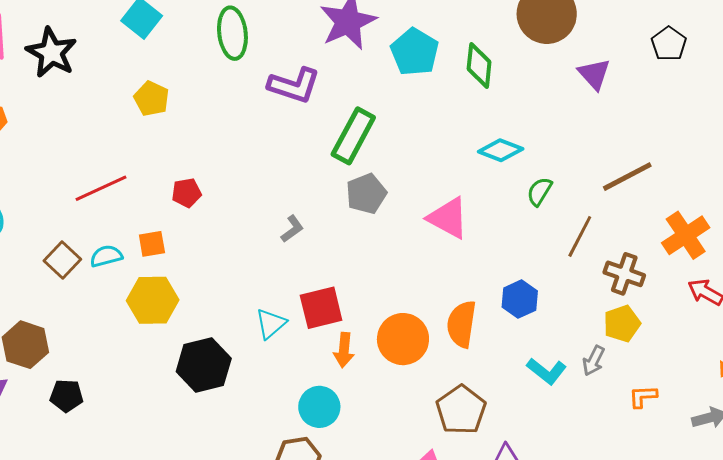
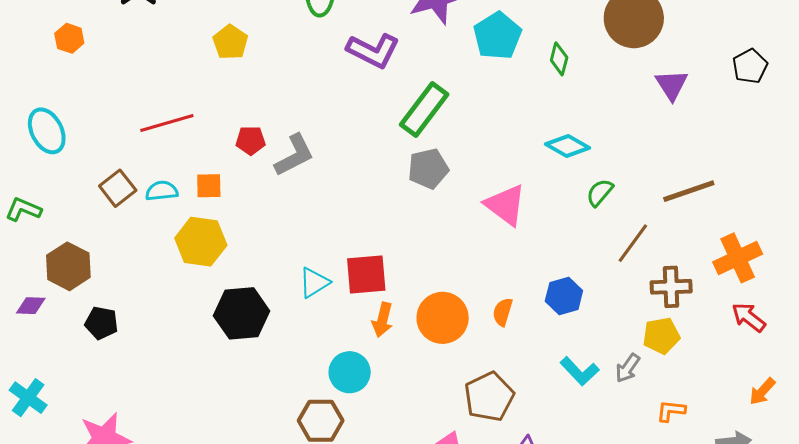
green diamond: (479, 65) -> (559, 59), size x0.7
gray L-shape: (292, 229) -> (294, 155), moved, size x1.6
brown cross: (624, 274) -> (671, 287), turned -30
orange semicircle: (462, 324) -> (503, 312), size x0.6

